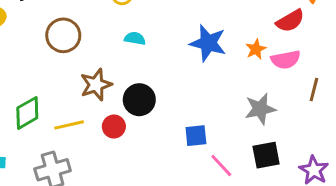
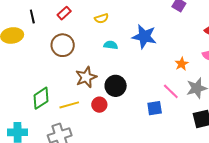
blue star: (208, 43) -> (144, 36), moved
orange star: (256, 49) -> (182, 64), moved
pink line: (221, 166) -> (171, 91), moved

